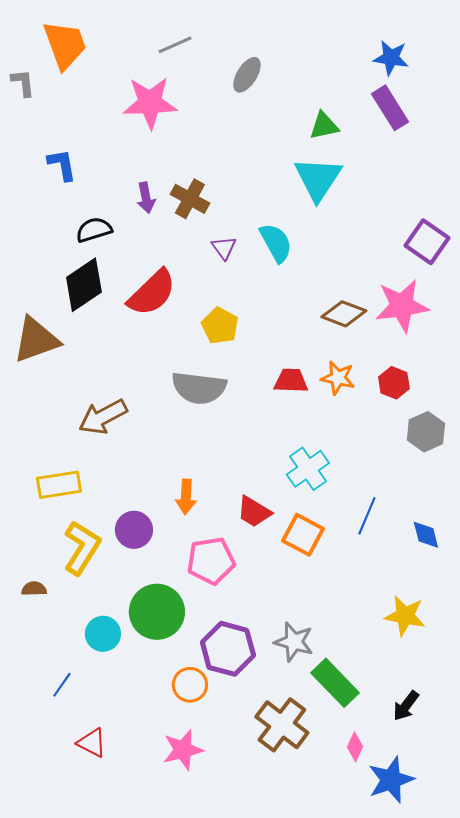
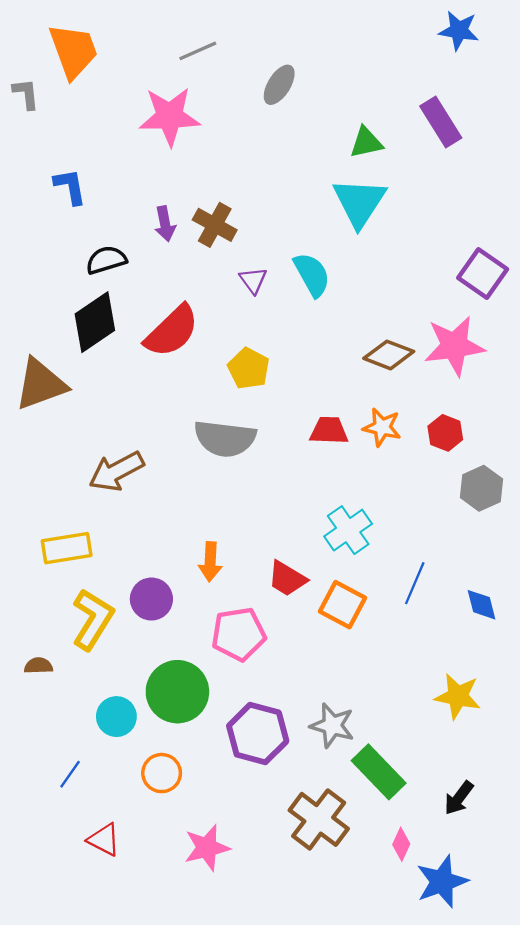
blue star: (391, 58) -> (459, 31), moved
orange circle: (190, 685) -> (162, 773), moved

